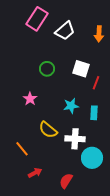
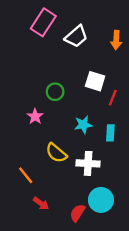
green circle: (47, 69) -> (55, 92), moved
cyan circle: (92, 158) -> (101, 200), moved
red arrow: (35, 173) -> (41, 203), turned 64

